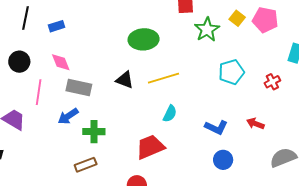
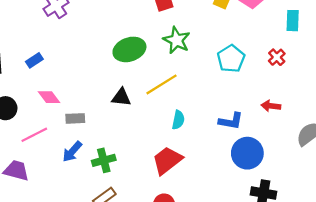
green star: (207, 30) -> (177, 40), moved
gray rectangle: (79, 88) -> (75, 118), size x0.7
pink line: (39, 92) -> (34, 135), turned 70
blue circle: (223, 160) -> (247, 153), size x1.5

